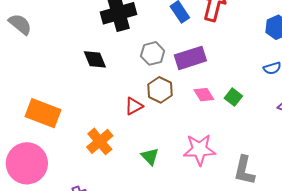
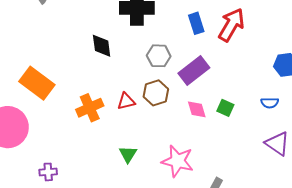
purple rectangle: (190, 58) -> (194, 71), turned -36
green square: (233, 97) -> (225, 108), moved, turned -30
orange cross: (100, 141) -> (90, 108), moved

